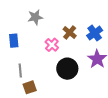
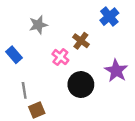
blue cross: (95, 33) -> (109, 17), moved
blue rectangle: (14, 41) -> (14, 55), turned -32

